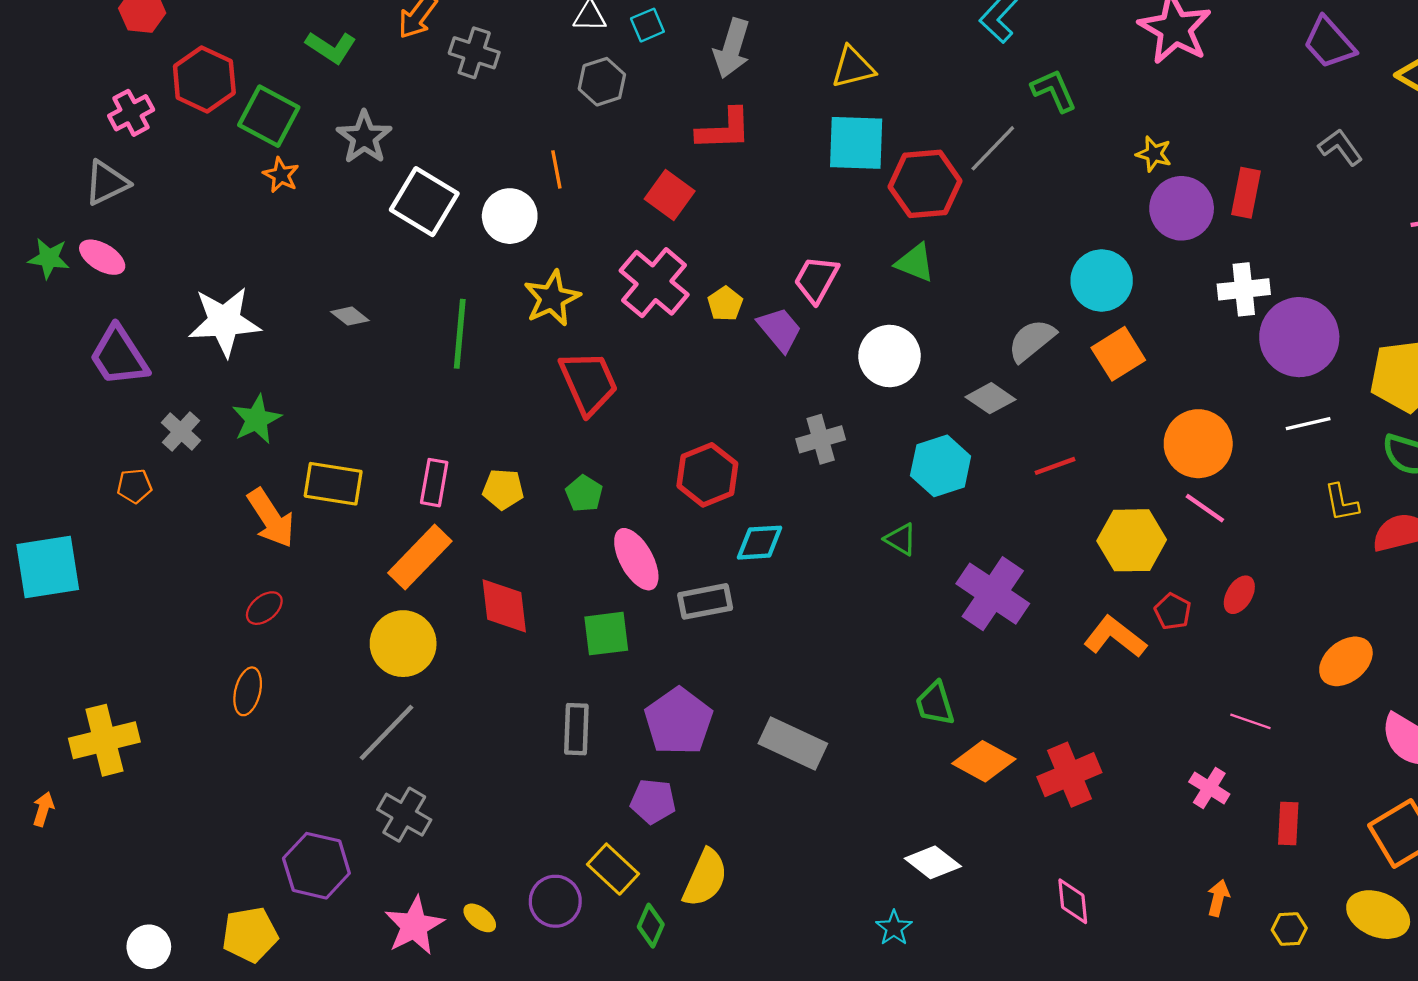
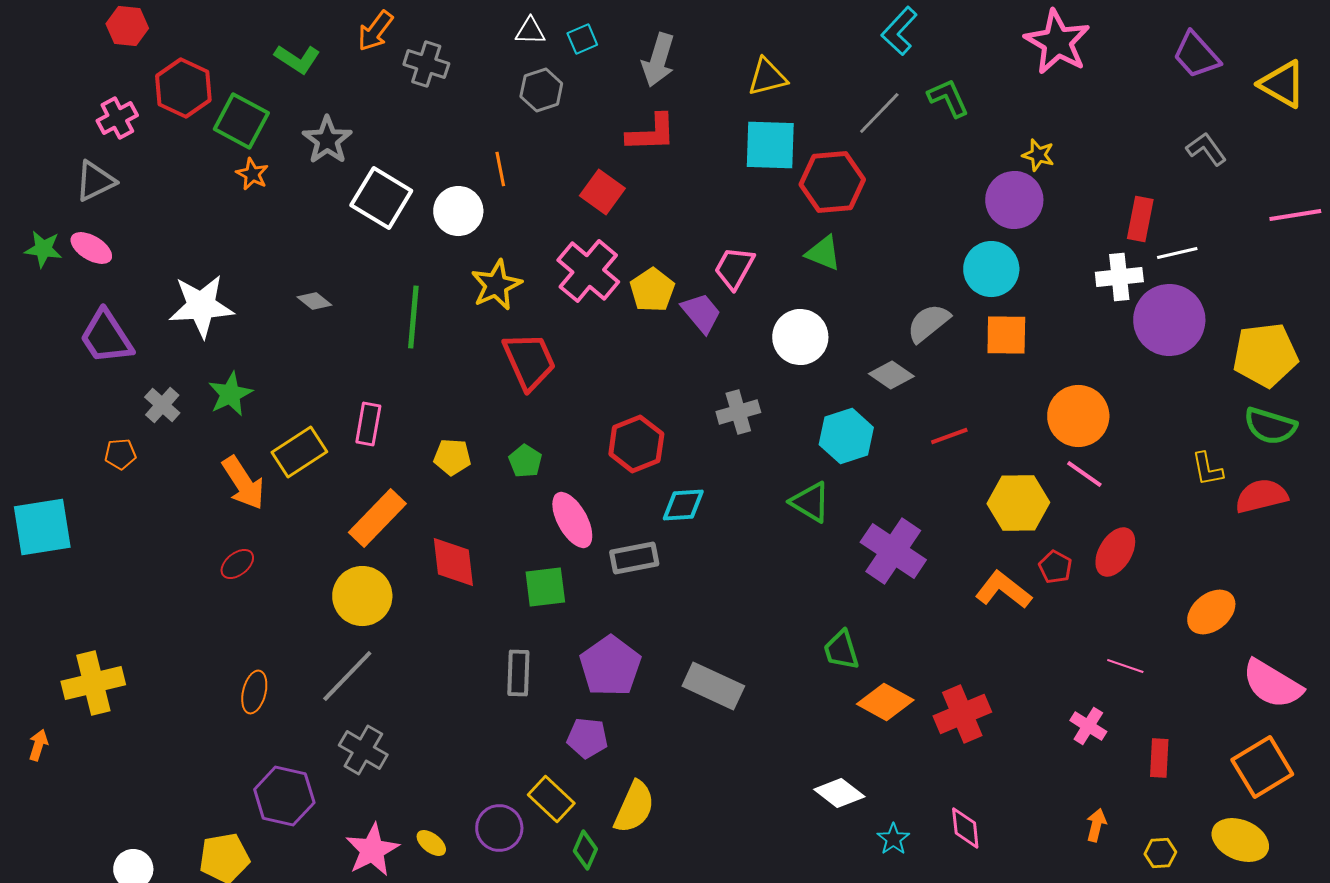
gray line: (993, 148) -> (879, 113), moved
red rectangle: (1246, 193) -> (1140, 219), moved
purple circle: (1182, 208) -> (1014, 200), moved
yellow pentagon: (725, 304) -> (652, 290), size x1.4
orange square: (1118, 354) -> (1006, 335), turned 33
white line: (1308, 424) -> (1177, 253), moved
pink rectangle: (434, 483) -> (368, 424), moved
yellow rectangle: (333, 484) -> (299, 452), turned -42
green triangle: (901, 539) -> (810, 502), size x1.4
red ellipse: (1239, 595) -> (1115, 552), size x1.4
orange ellipse: (248, 691) -> (254, 692), moved
cyan star: (894, 928) -> (893, 839), moved

